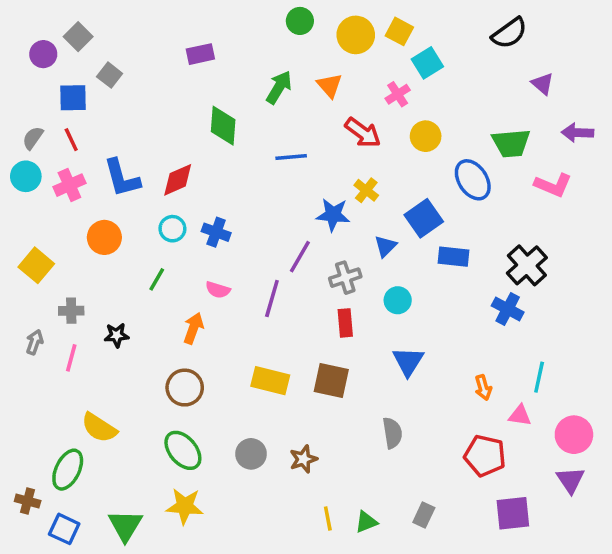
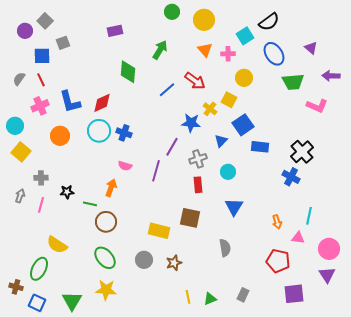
yellow square: (399, 31) -> (229, 100), moved
black semicircle: (509, 33) -> (269, 22), moved
gray square: (110, 75) -> (63, 43), turned 32
orange triangle: (330, 86) -> (205, 50), moved
pink cross: (398, 94) -> (228, 54), turned 32
red arrow: (363, 133) -> (195, 81), moved
blue line: (291, 157) -> (167, 90), turned -36
cyan circle: (26, 176) -> (15, 126), moved
blue ellipse: (473, 180) -> (274, 54), moved
cyan circle: (172, 229) -> (99, 131), size x1.5
green line: (157, 279) -> (90, 204), moved, turned 72
yellow rectangle: (270, 381) -> (159, 231), moved

